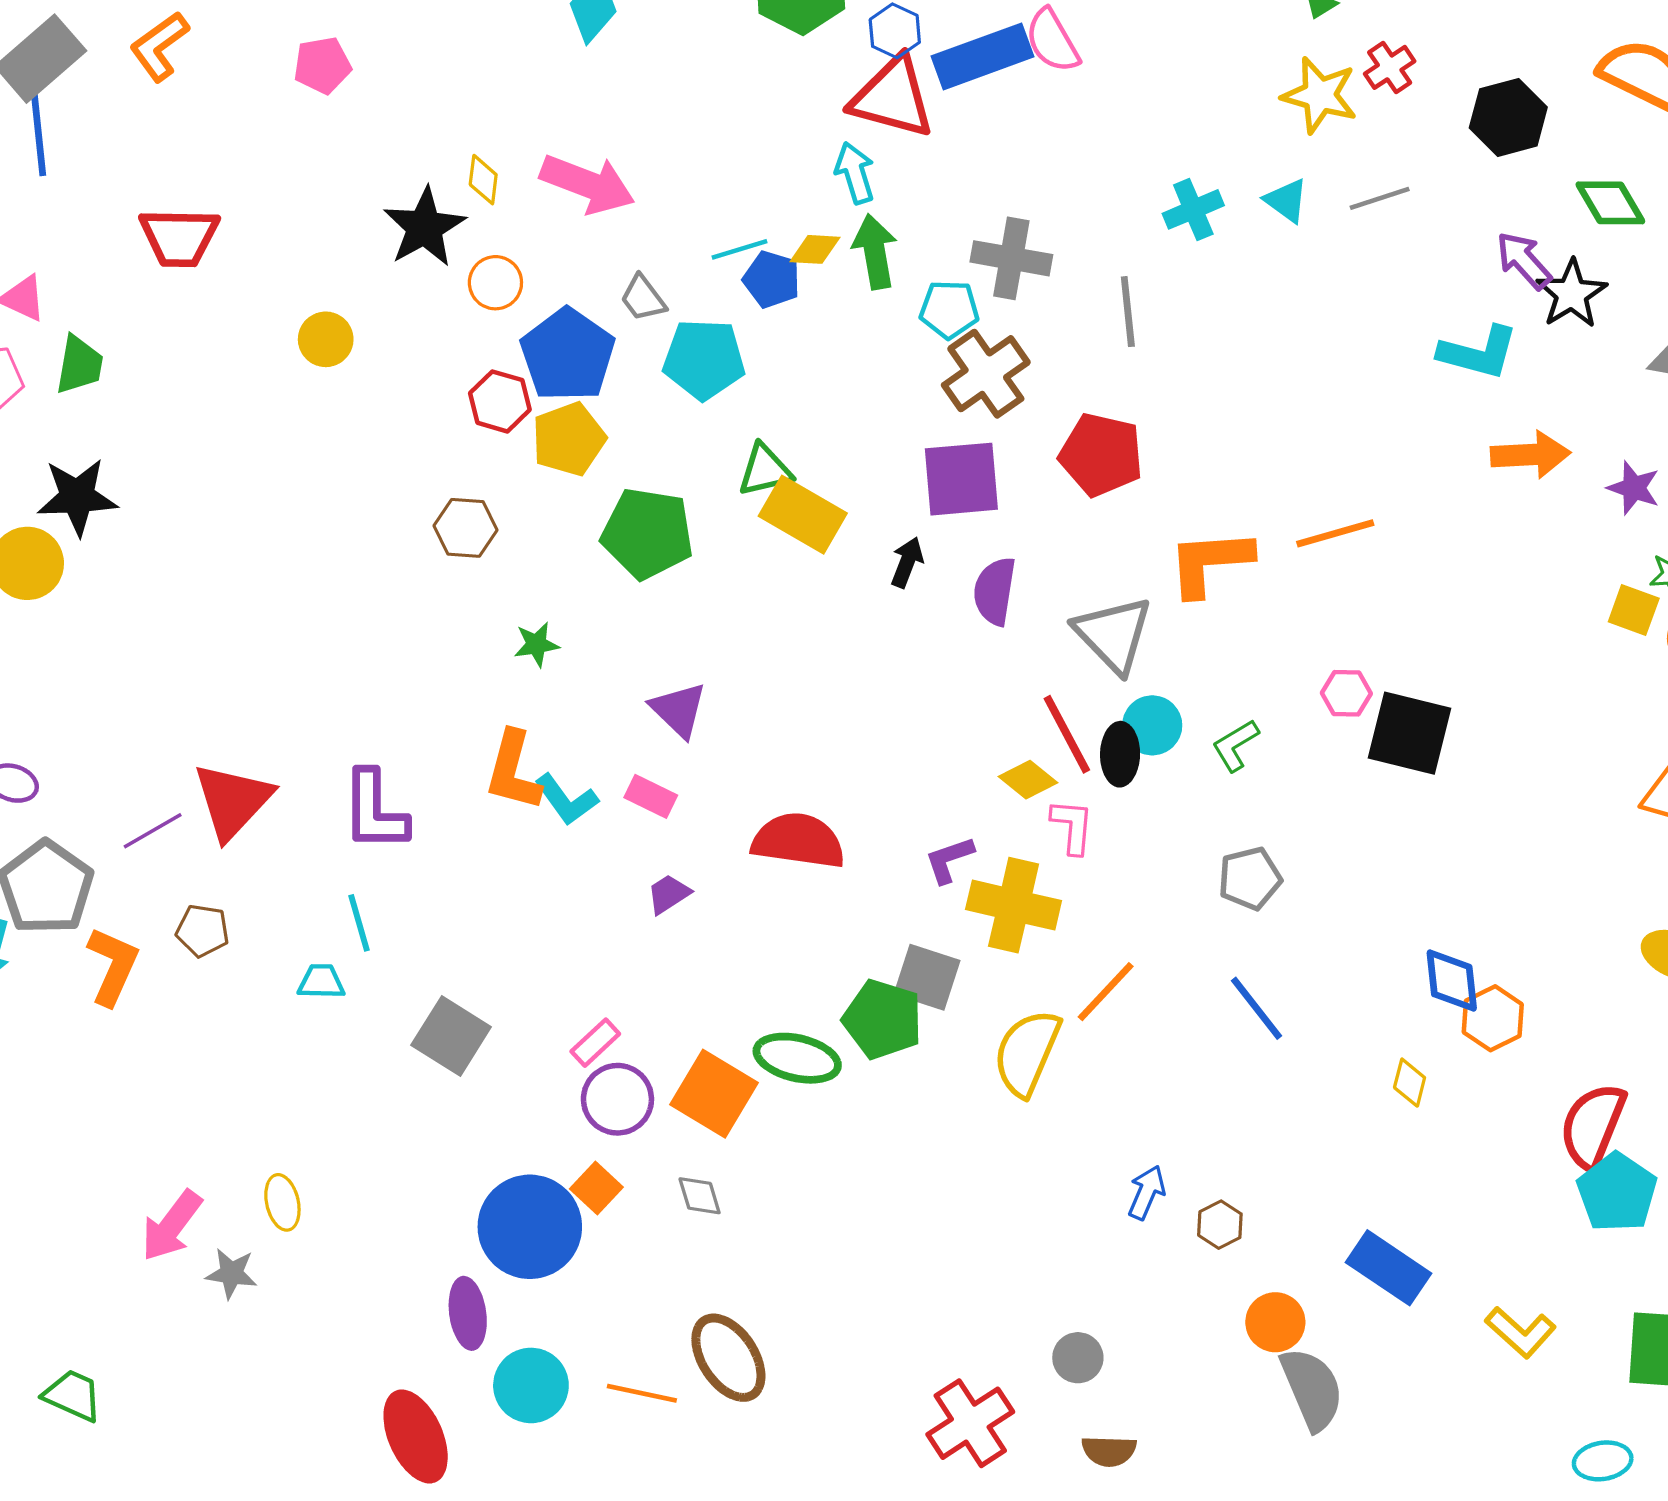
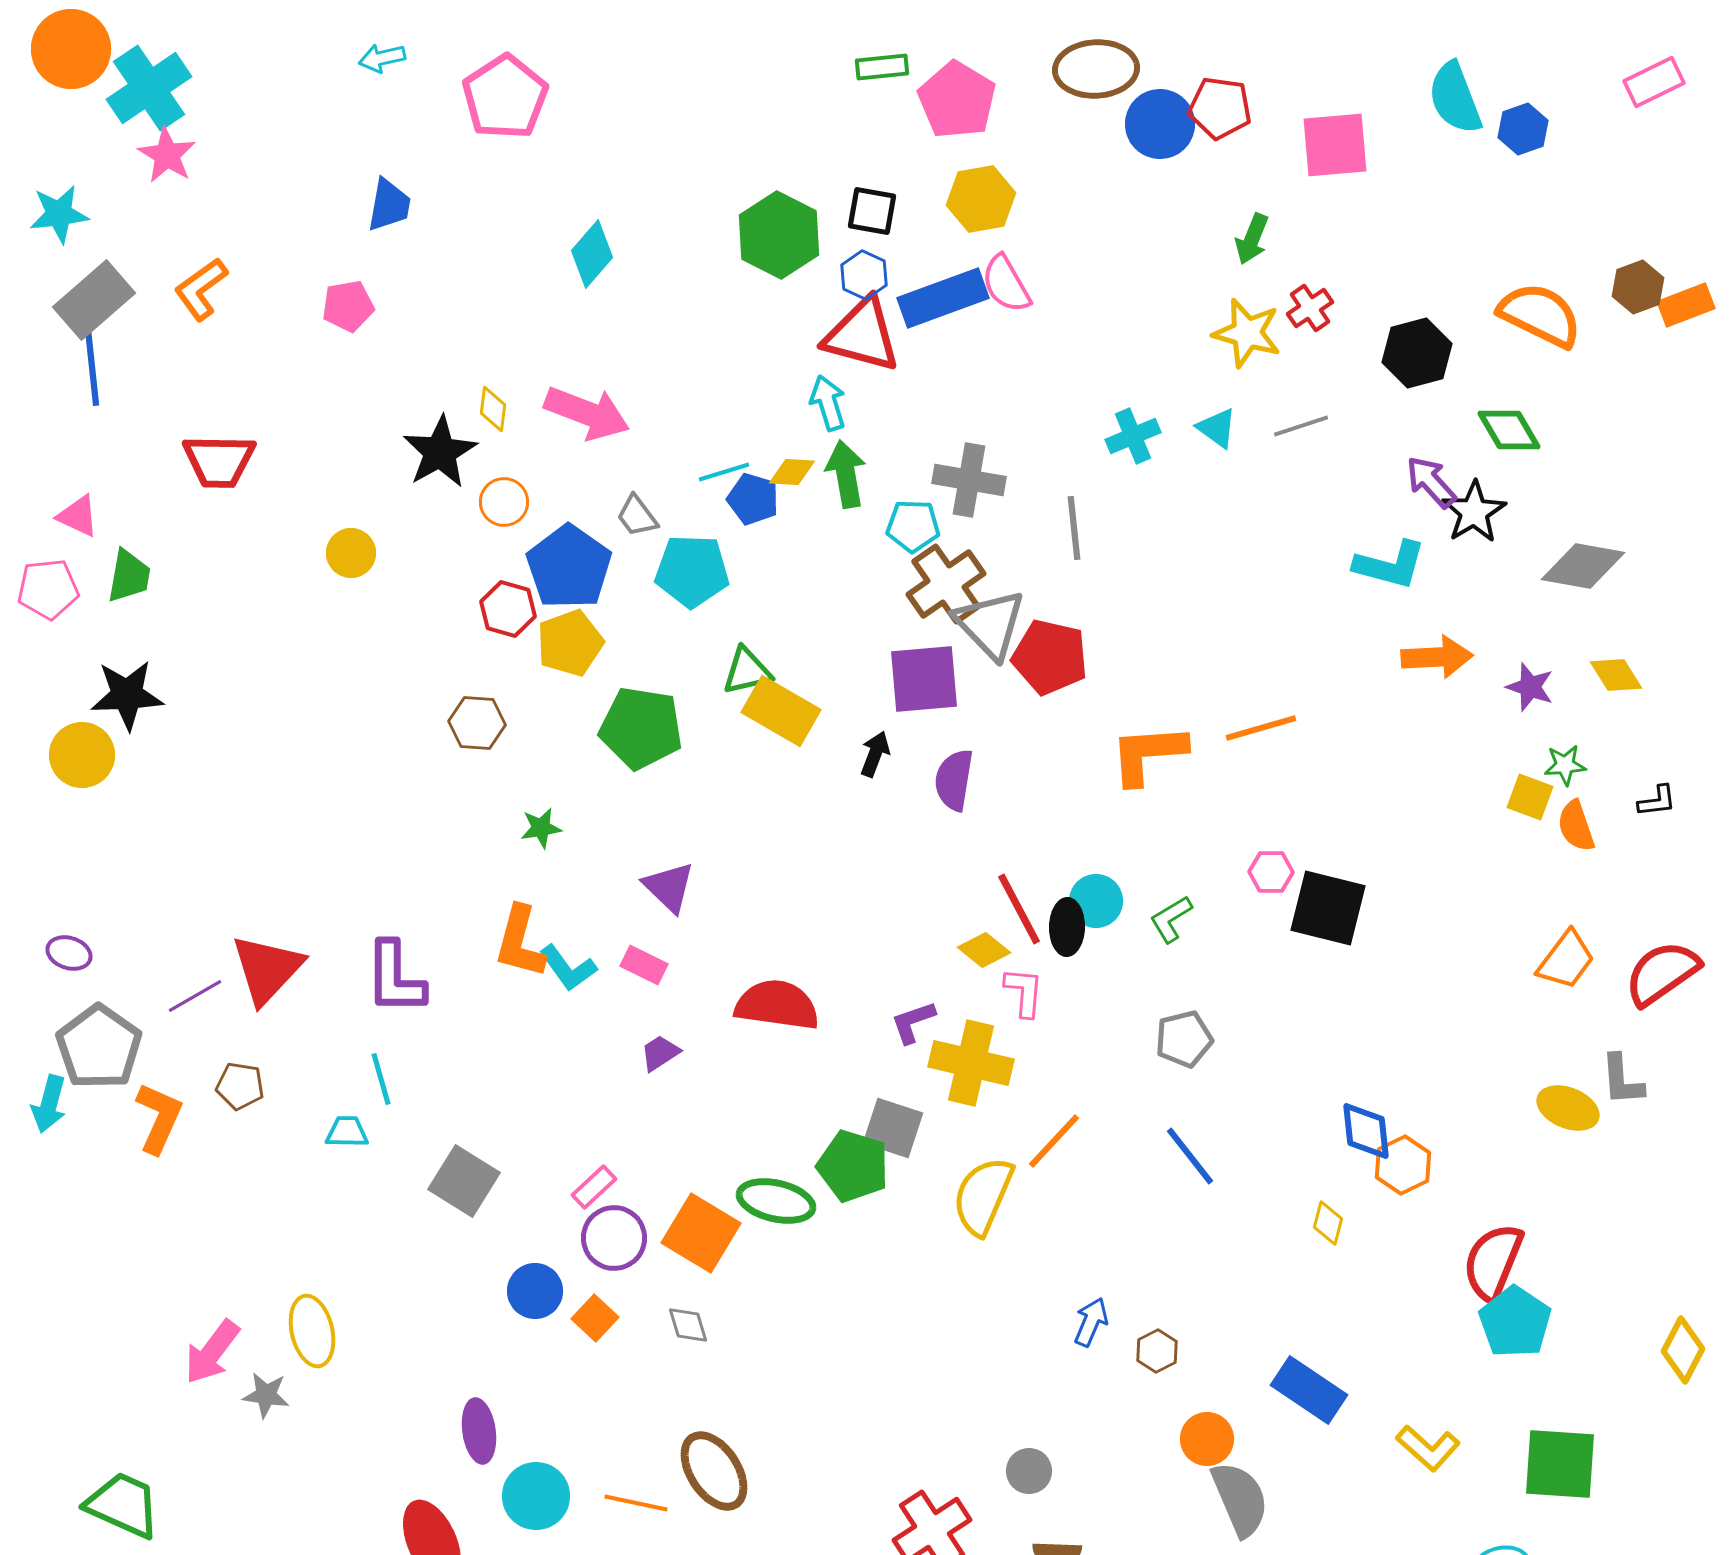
gray triangle: (1113, 634) -> (990, 624), moved
yellow ellipse: (282, 1202) -> (312, 1331), size x1.4
blue circle: (530, 1227) -> (535, 1291), moved, size x0.6
green trapezoid: (73, 1395) -> (123, 1505), size x1.4

